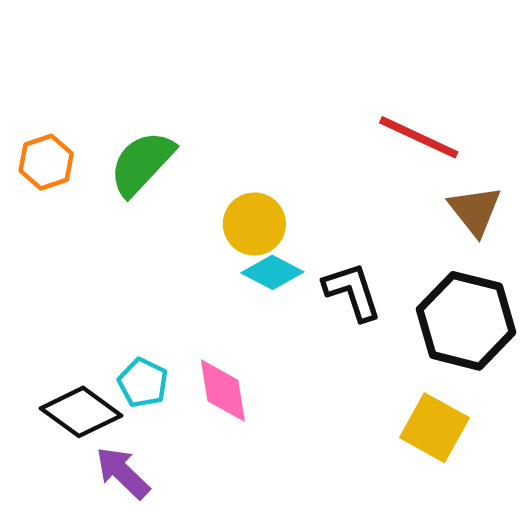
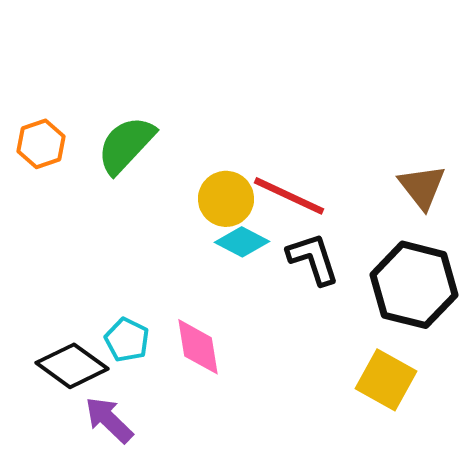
red line: (419, 137) -> (289, 196), moved

